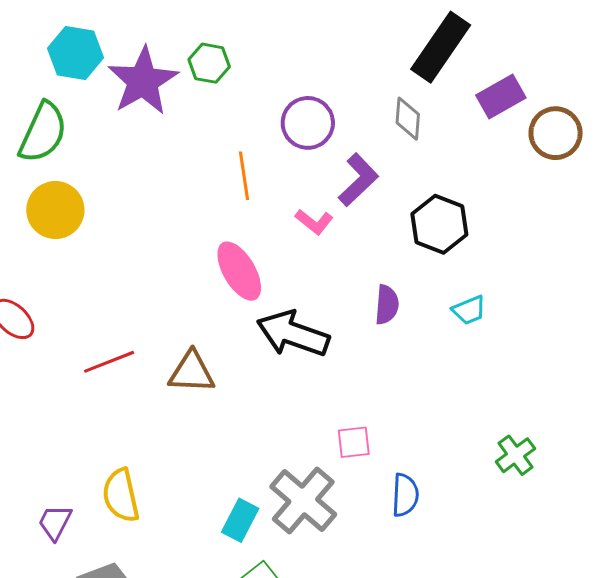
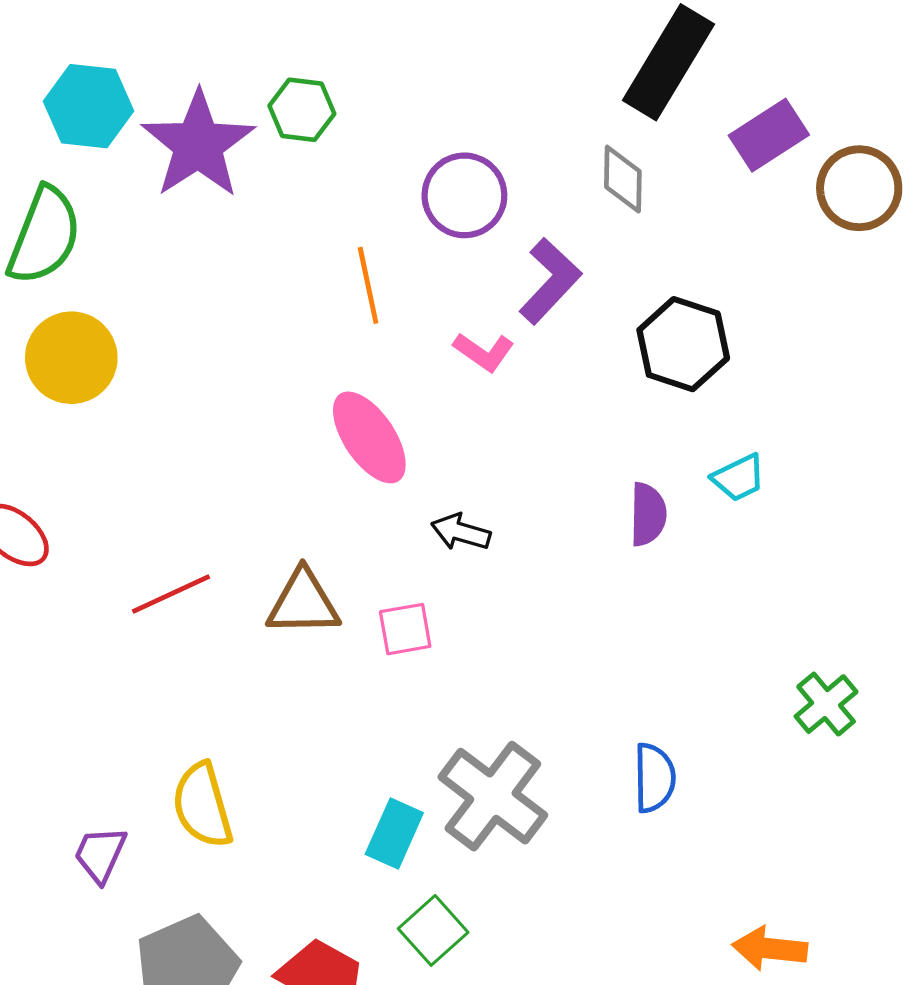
purple semicircle: (387, 305) -> (648, 514), moved
black arrow: (293, 334) -> (461, 532), size x0.5
pink square: (354, 442) -> (405, 629), moved

